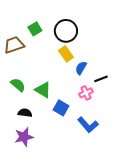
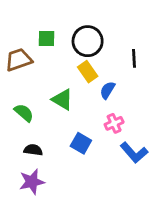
green square: (35, 29) -> (46, 38), turned 32
black line: (101, 79) -> (134, 58), moved, turned -72
green triangle: (43, 90) -> (62, 100), moved
blue L-shape: (88, 125) -> (134, 153), moved

